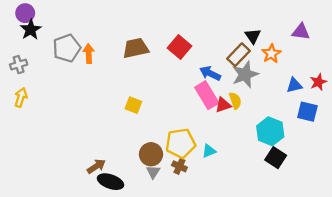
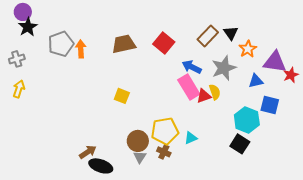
purple triangle: (301, 32) -> (275, 62), moved, size x1.4
brown rectangle: (239, 55) -> (208, 36), moved
blue triangle: (294, 85) -> (256, 81), moved
blue square: (307, 112) -> (270, 105), moved
black square: (276, 158) -> (240, 144), moved

